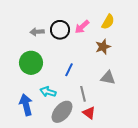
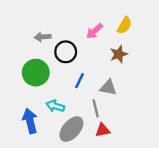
black circle: (60, 30) -> (66, 52), moved
gray triangle: (108, 78) -> (108, 88), moved
red triangle: (89, 113) -> (103, 130), turned -48

